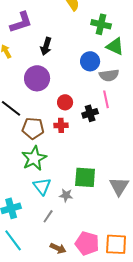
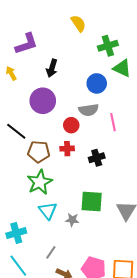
green cross: (101, 24) -> (108, 46), turned -30
gray semicircle: (109, 75) -> (89, 110), moved
black cross: (90, 113) -> (97, 158), moved
gray line: (48, 216) -> (51, 252), moved

